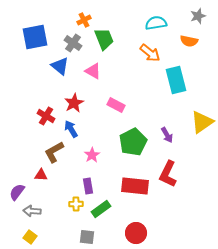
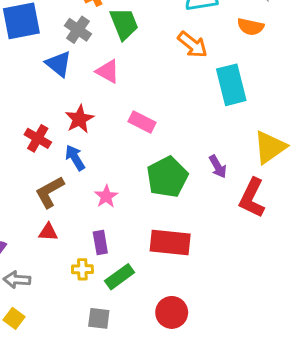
red L-shape: (168, 174) -> (252, 198), moved
red triangle: (41, 175) -> (48, 232), moved

